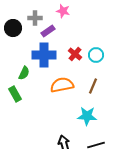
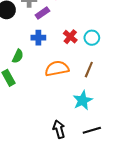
blue cross: (44, 55) -> (38, 38), size x0.6
cyan star: (87, 116) -> (83, 100), turned -30

